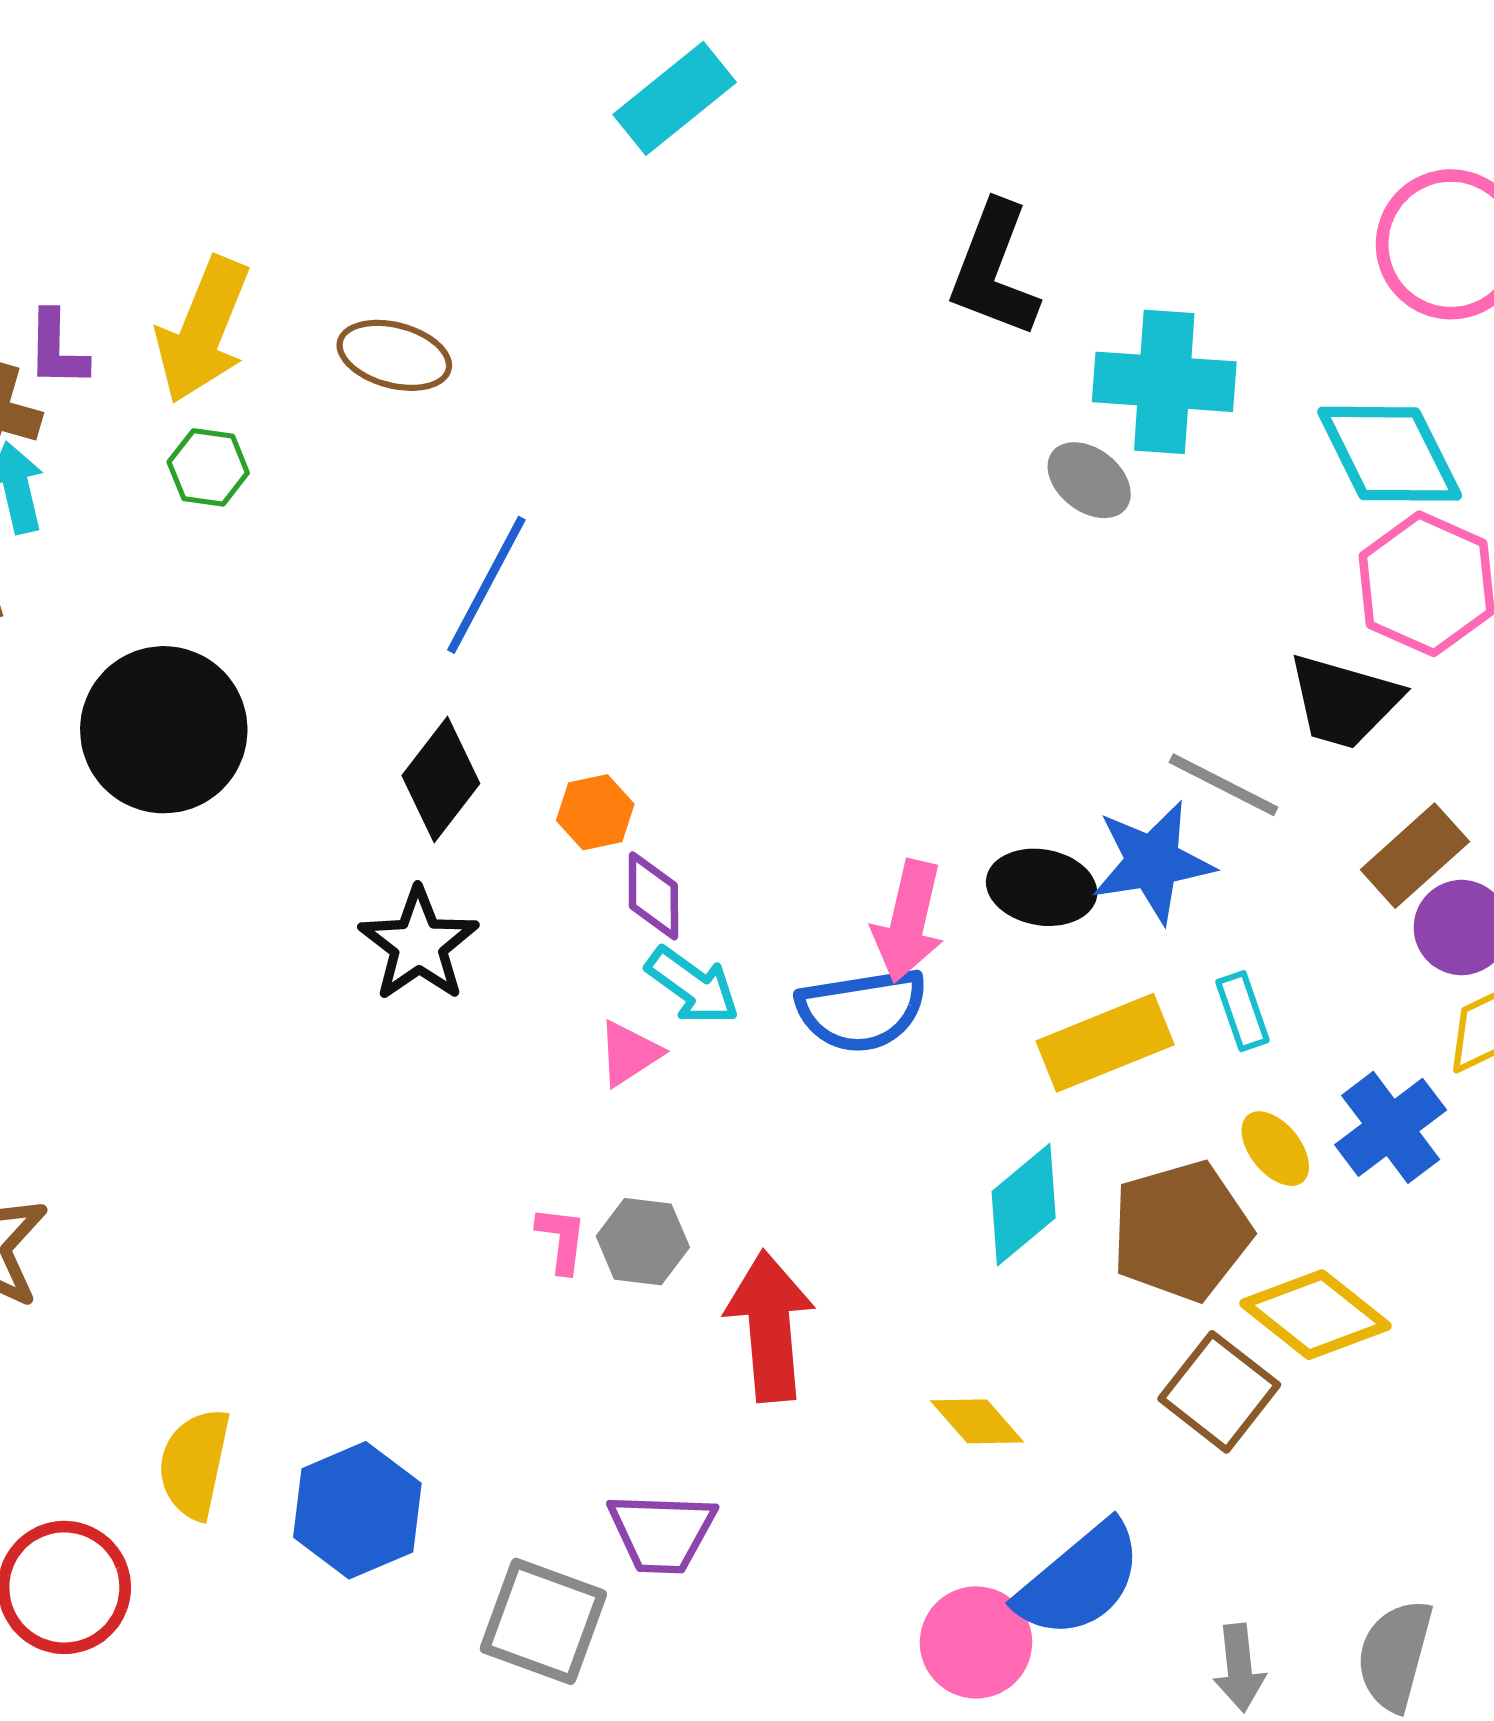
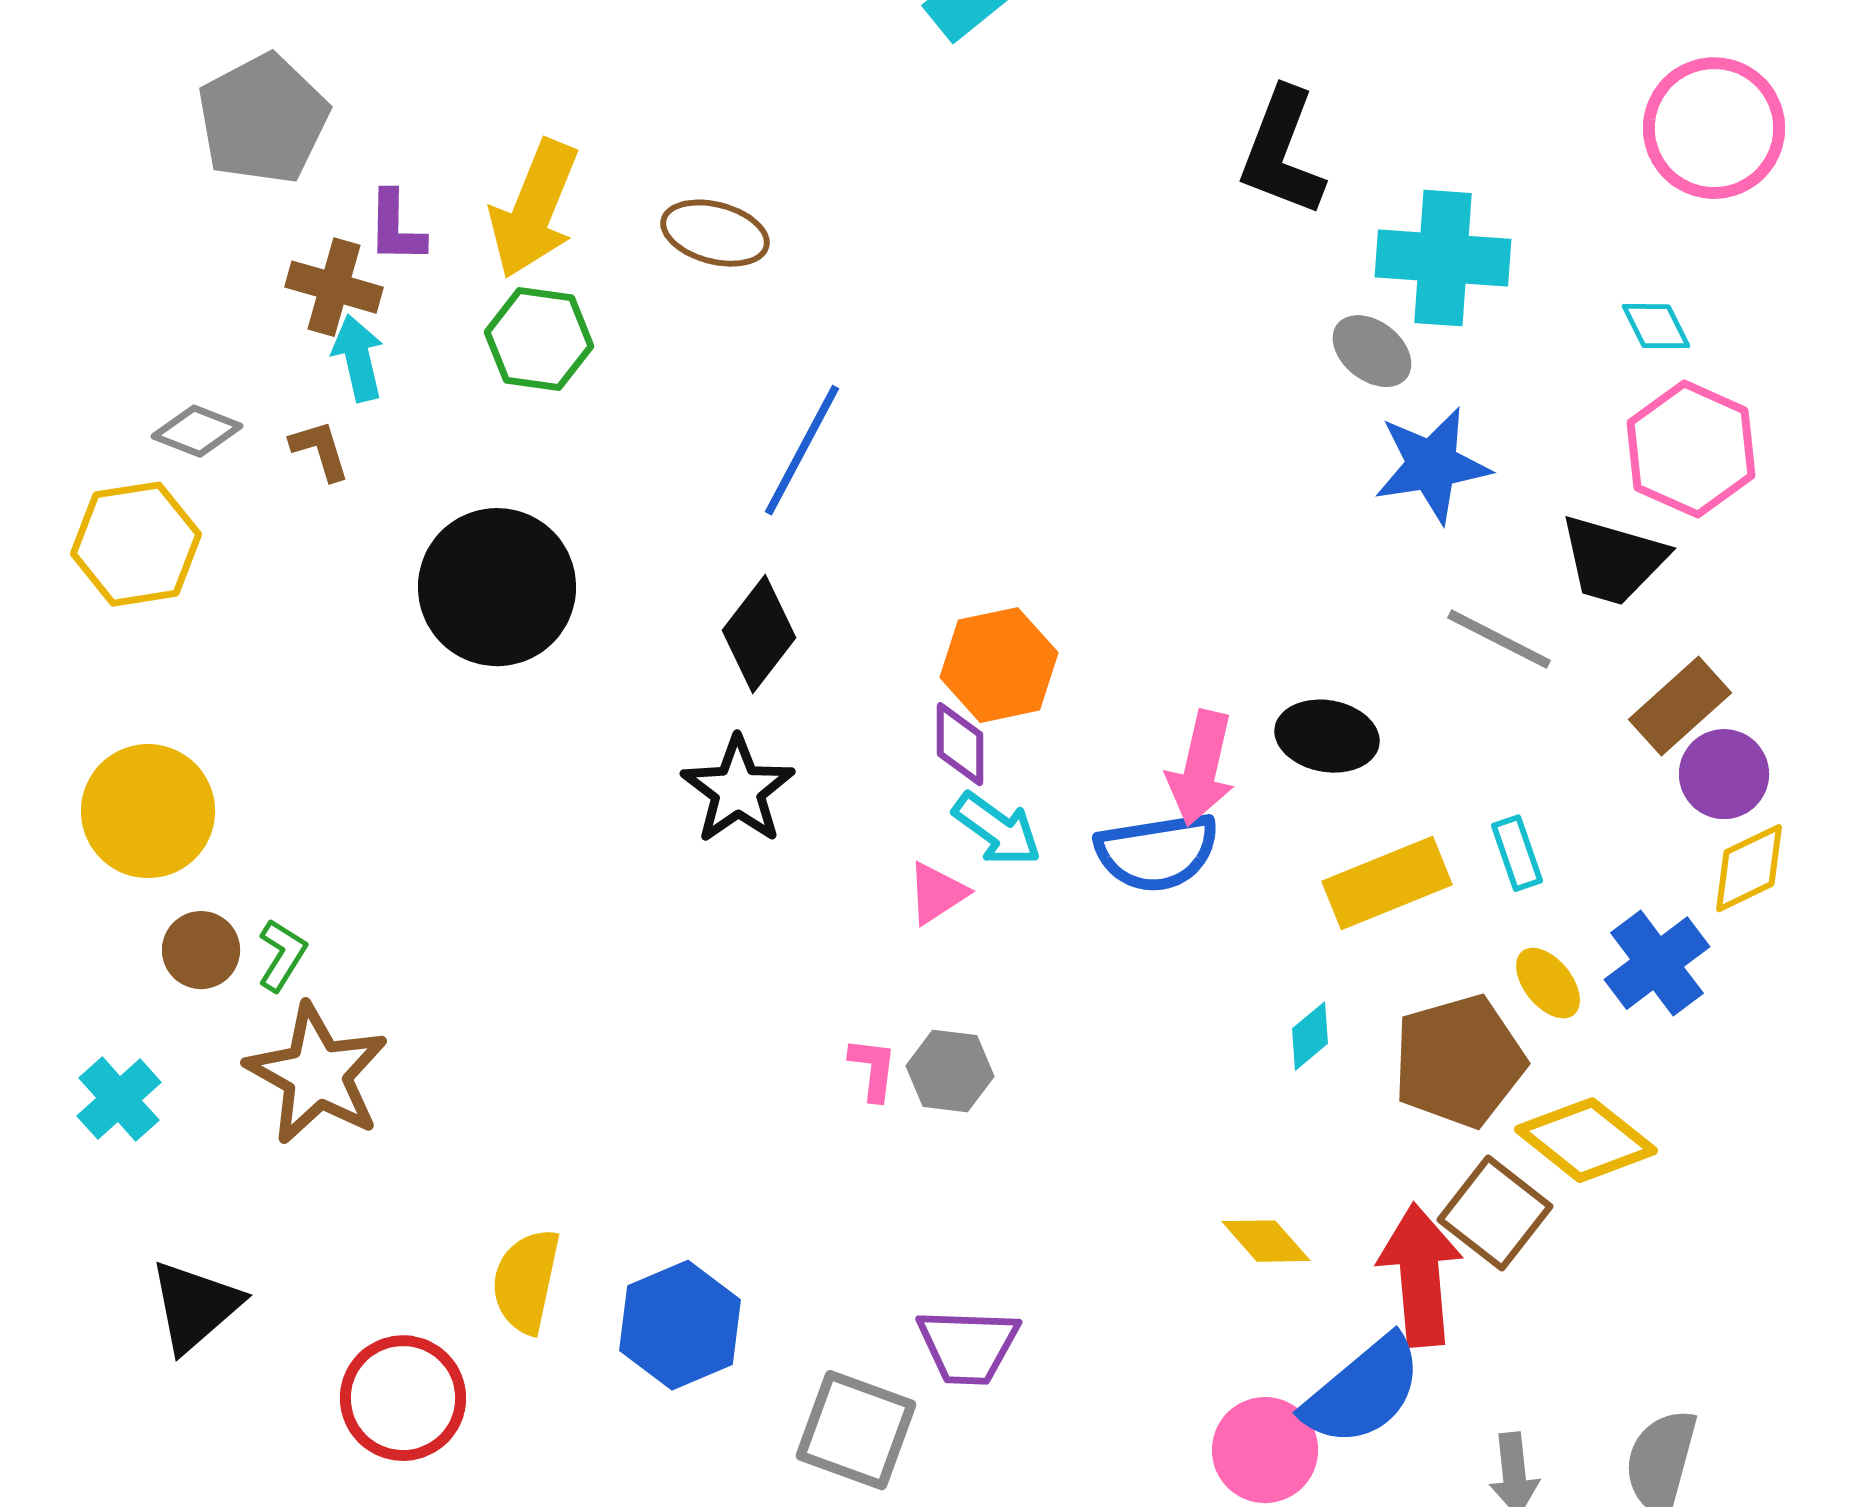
cyan diamond: (1390, 454) -> (1656, 326), size x0.5
green hexagon: (208, 467) -> (539, 339), size x1.4
orange hexagon: (595, 812) -> (999, 665), moved, size x1.6
blue star: (1153, 862) -> (1432, 465), moved
cyan diamond: (1024, 1205) -> (1310, 1036), size x0.6
red arrow: (770, 1326) -> (1420, 1275), moved

